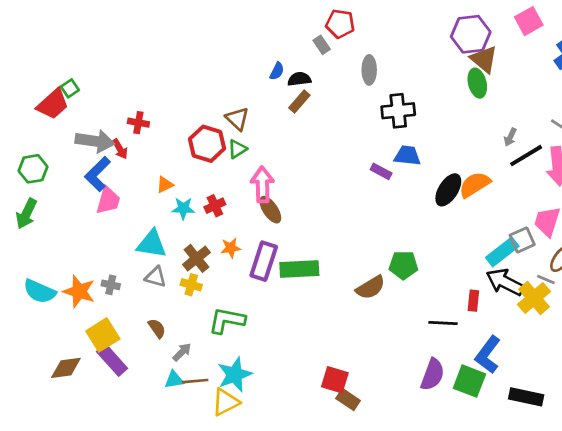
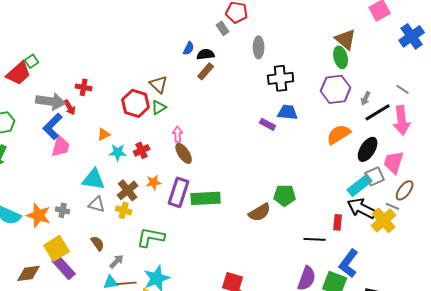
purple hexagon: (471, 34) -> (336, 89), moved
pink arrow: (262, 185) -> (178, 134), size x0.6
black ellipse: (448, 190) -> (368, 149), moved

